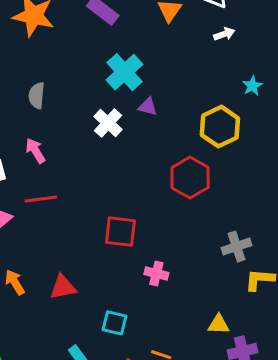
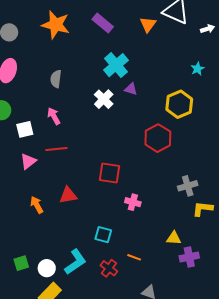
white arrow: (224, 34) -> (207, 29), moved
cyan star: (252, 86) -> (198, 69), moved
red triangle: (63, 287) -> (68, 195), moved

